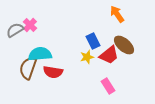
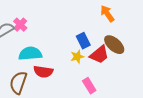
brown semicircle: (28, 68) -> (18, 83), moved
pink rectangle: (108, 86) -> (89, 86), moved

